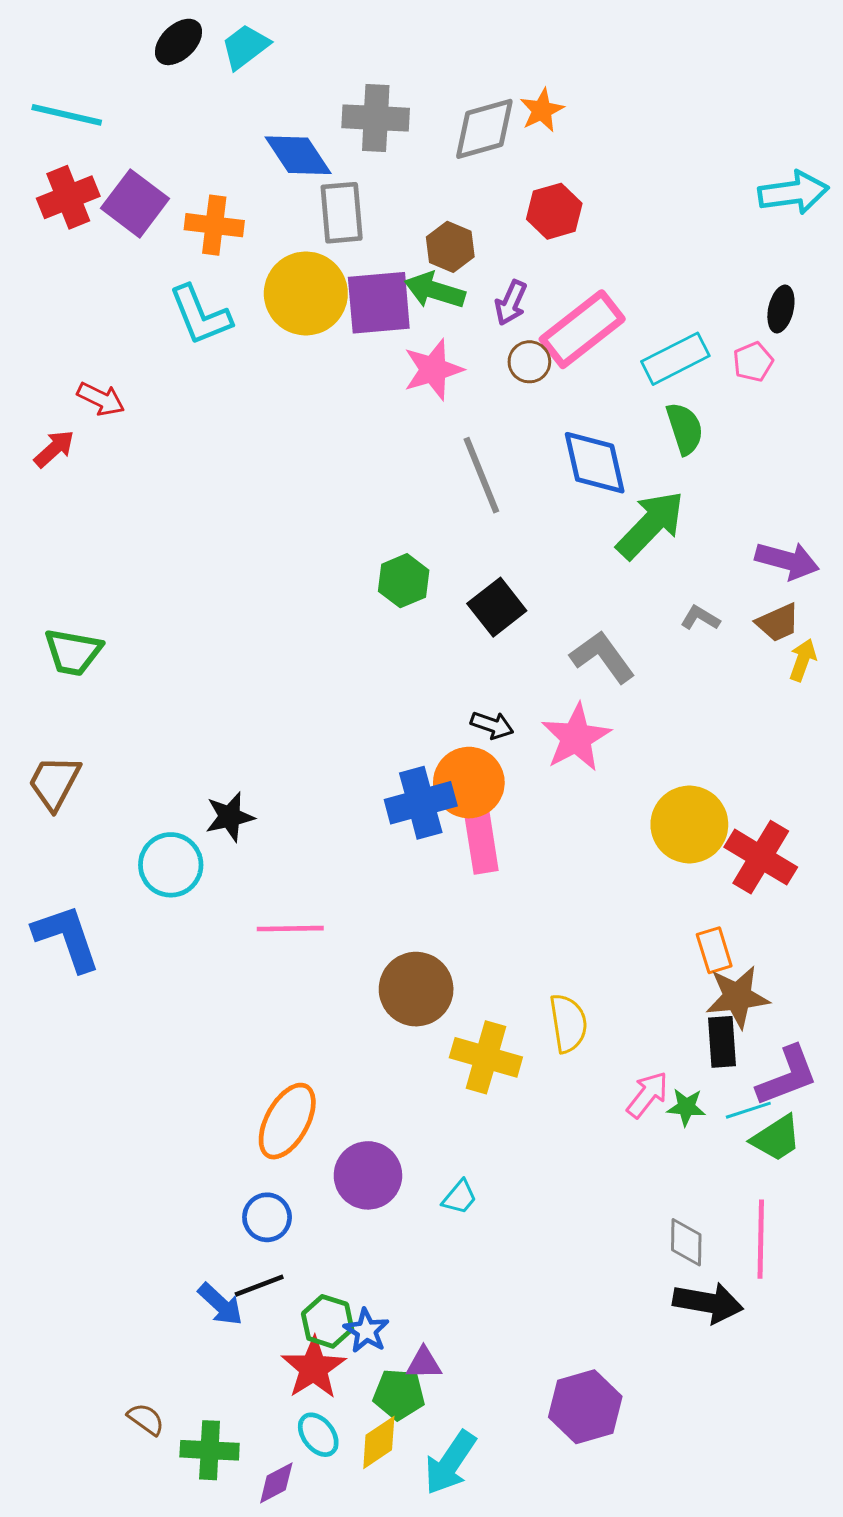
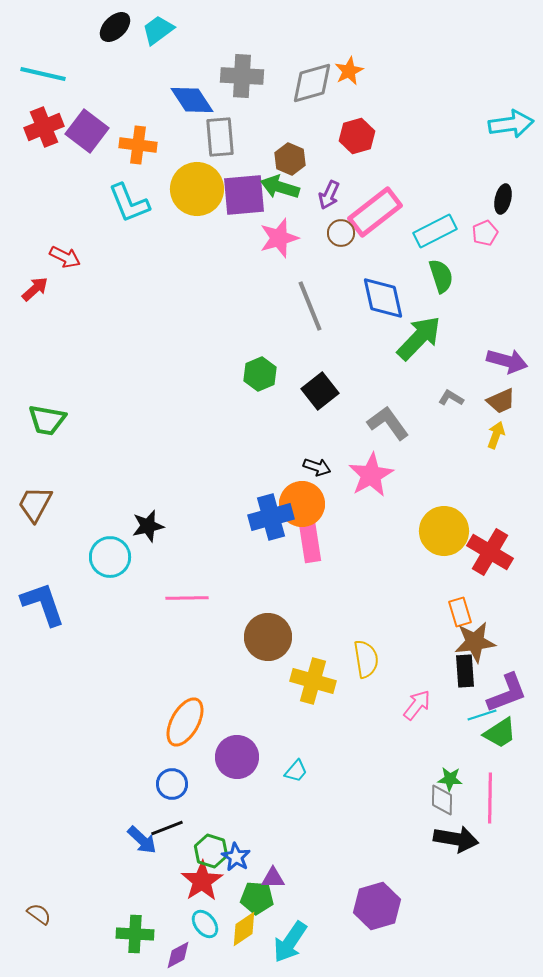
yellow arrow: (803, 660) -> (496, 435), moved
green star: (686, 1107) -> (450, 779), moved
brown semicircle: (146, 1419) -> (39, 914), moved

